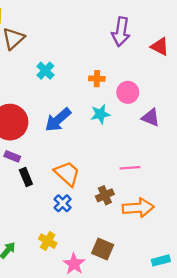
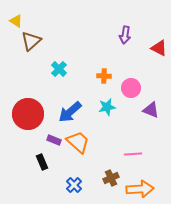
purple arrow: (121, 32) -> (125, 35), size x0.7
purple rectangle: (12, 156) -> (54, 140), moved
orange trapezoid: (67, 174) -> (78, 142), moved

